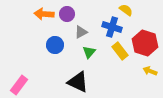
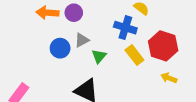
gray triangle: (81, 32) -> (82, 40), moved

